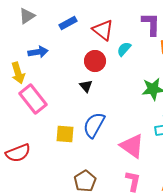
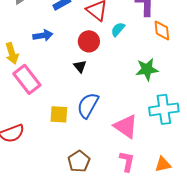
blue arrow: (38, 52) -> (43, 35), moved

